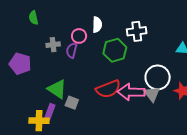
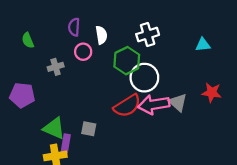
purple semicircle: (72, 50) -> (74, 27), moved
white circle: (158, 77) -> (144, 78), moved
green triangle: (57, 89) -> (54, 128), moved

